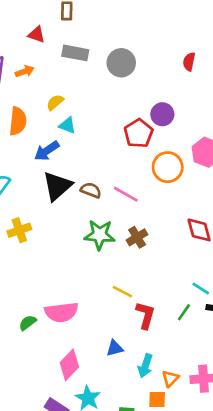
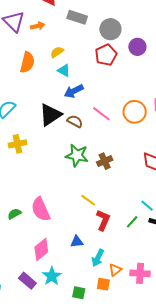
purple circle: (162, 114) -> (137, 47), moved
red pentagon: (139, 133) -> (106, 55), moved
blue arrow: (47, 151) -> (74, 91), moved
pink line: (126, 194) -> (101, 114), moved
pink semicircle: (61, 312) -> (41, 209), turned 65

